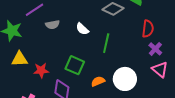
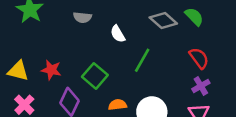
red semicircle: (148, 29) -> (199, 58), turned -60
yellow triangle: (20, 59) -> (18, 71), moved

